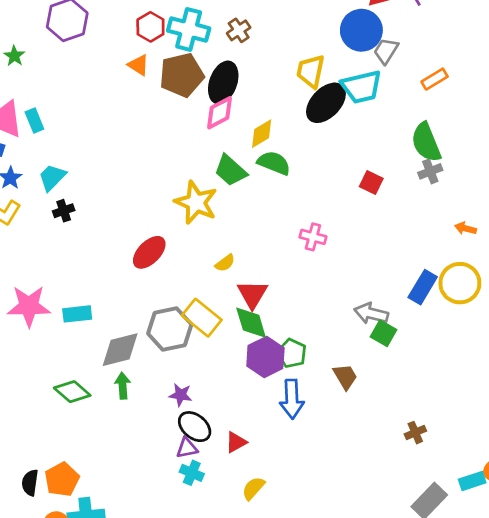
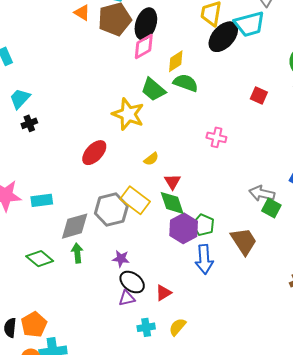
red triangle: (252, 294) -> (172, 182), size x0.7
brown trapezoid: (345, 377) -> (244, 241), size x1.4
cyan cross: (192, 473) -> (146, 327), moved, turned -30

